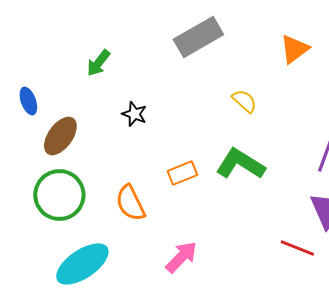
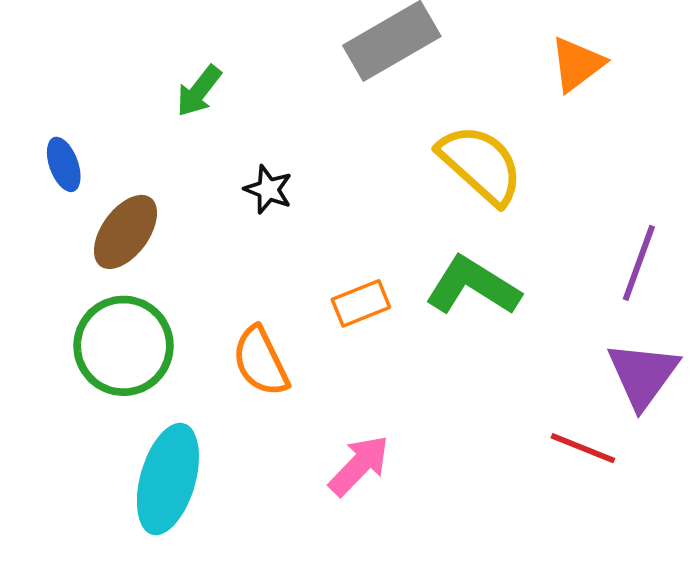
yellow semicircle: (244, 101) -> (481, 164), size x1.8
cyan ellipse: (82, 264) -> (168, 479), turned -40

